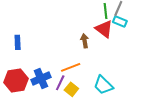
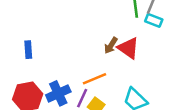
red triangle: (104, 29) -> (128, 48), moved
brown arrow: (85, 41) -> (111, 45), turned -136

